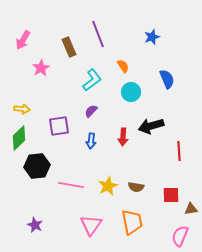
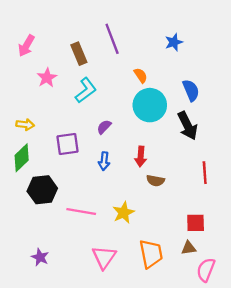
cyan L-shape: (92, 80) -> (86, 90), moved
cyan circle: (131, 92) -> (150, 105), size x1.5
black arrow: (151, 126) -> (188, 126), moved, turned -100
brown semicircle: (136, 187) -> (156, 181), moved
brown triangle: (191, 209) -> (189, 248), moved

